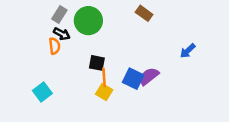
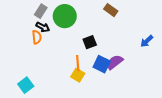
black square: (97, 63) -> (90, 42), moved, turned -32
cyan square: (42, 92) -> (26, 85), moved

